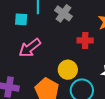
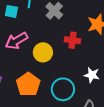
yellow circle: (68, 70) -> (43, 52), moved

